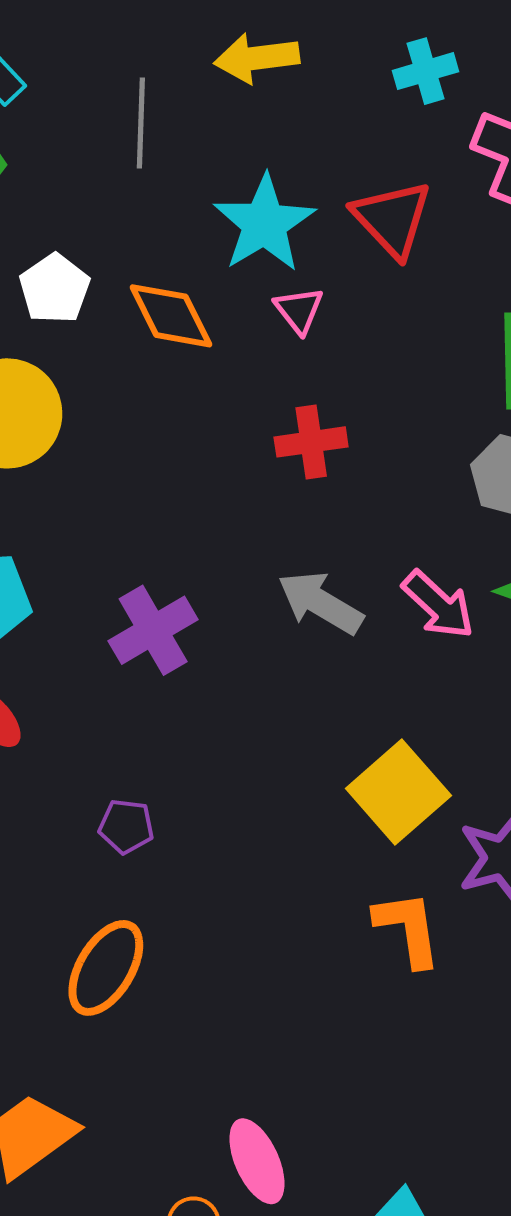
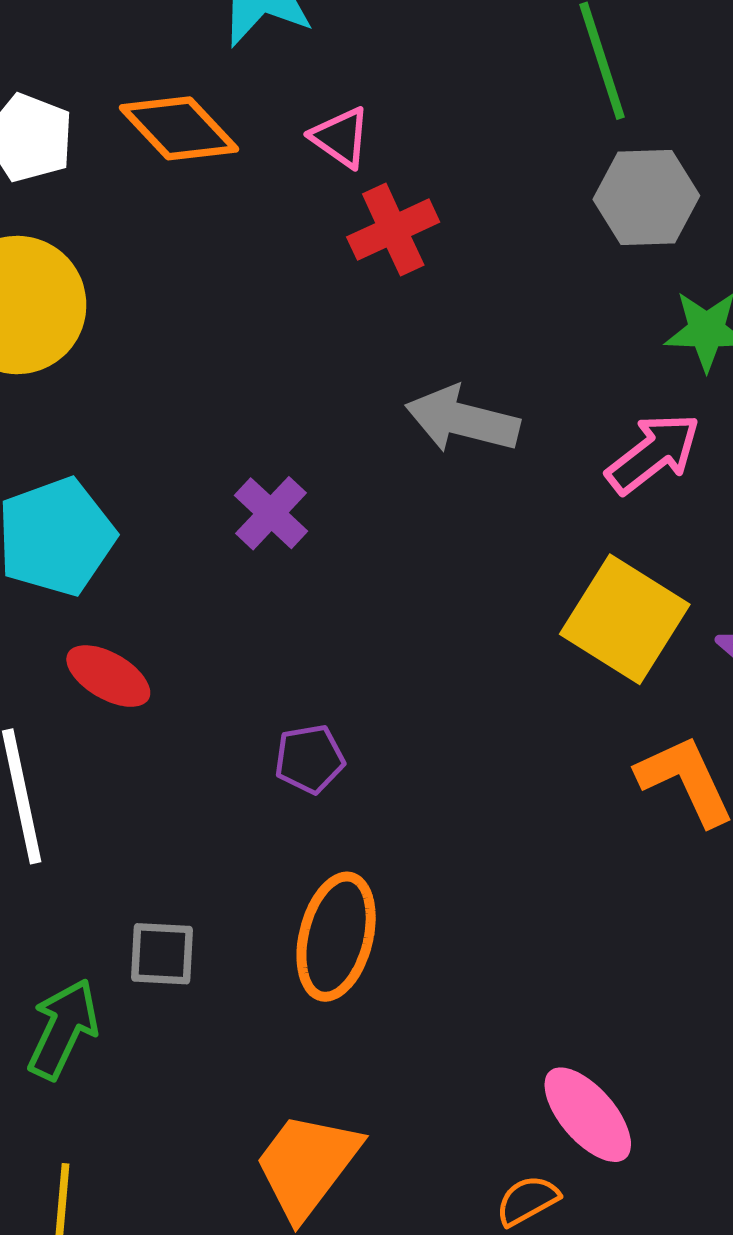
pink triangle: (299, 310) -> (341, 137), moved
pink arrow: (438, 605) -> (653, 453), moved, turned -64
purple cross: (153, 630) -> (271, 513), size x0.7

